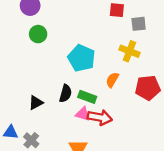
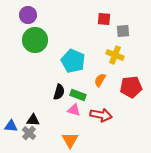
green circle: (38, 34) -> (35, 40), size x1.6
black triangle: (36, 103) -> (33, 120), moved, turned 32
red arrow: (100, 117) -> (101, 115), moved

